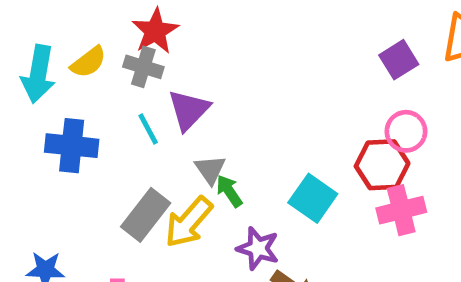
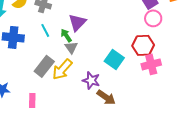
purple triangle: (189, 110) -> (77, 22), moved
pink circle: (406, 131) -> (153, 18), moved
green arrow: (229, 191) -> (66, 35), moved

